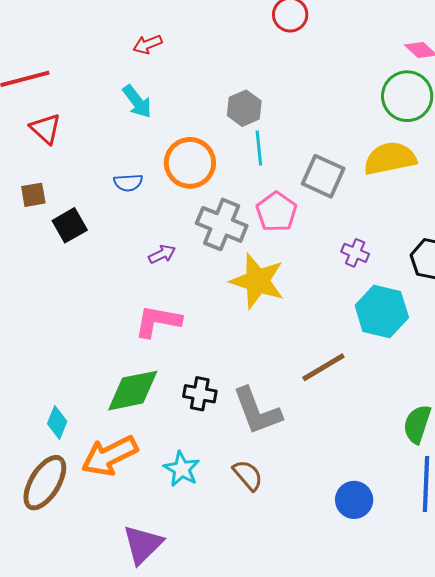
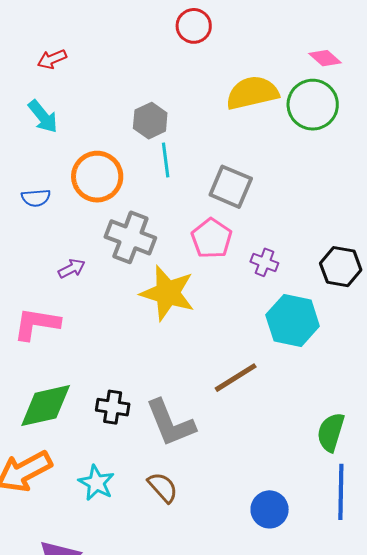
yellow semicircle: (390, 158) -> (252, 93), moved
pink pentagon: (277, 212) -> (212, 238), moved
pink L-shape: (158, 321) -> (37, 324), moved

